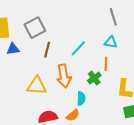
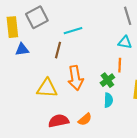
gray square: (35, 28) -> (37, 17), moved
cyan line: (78, 48) -> (73, 31), moved, turned 30
cyan semicircle: (81, 98) -> (108, 100), moved

